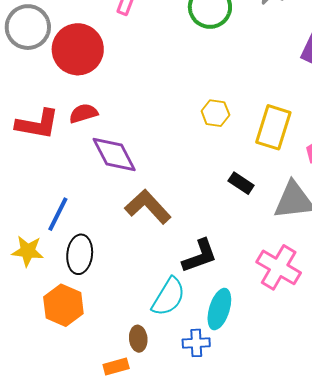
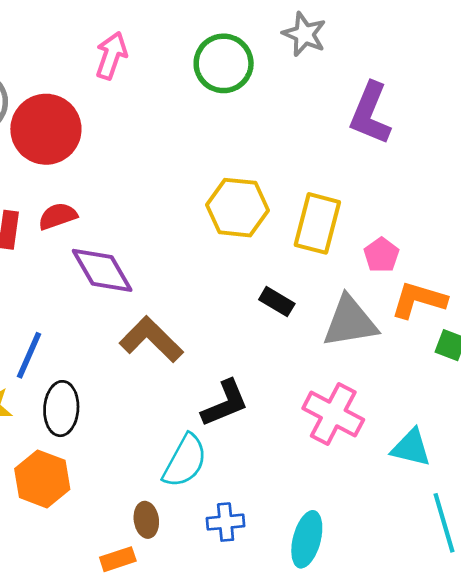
yellow hexagon: (215, 113) -> (238, 208), size x1.6
cyan ellipse: (219, 309) -> (307, 539), moved

